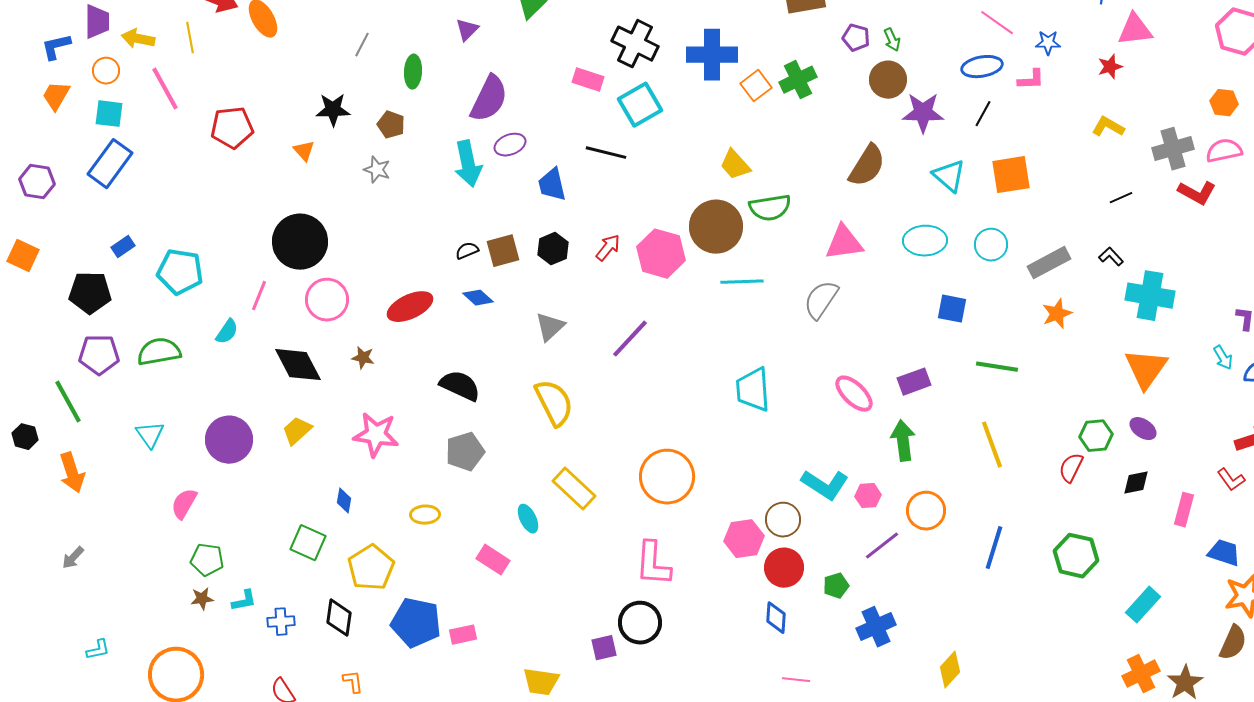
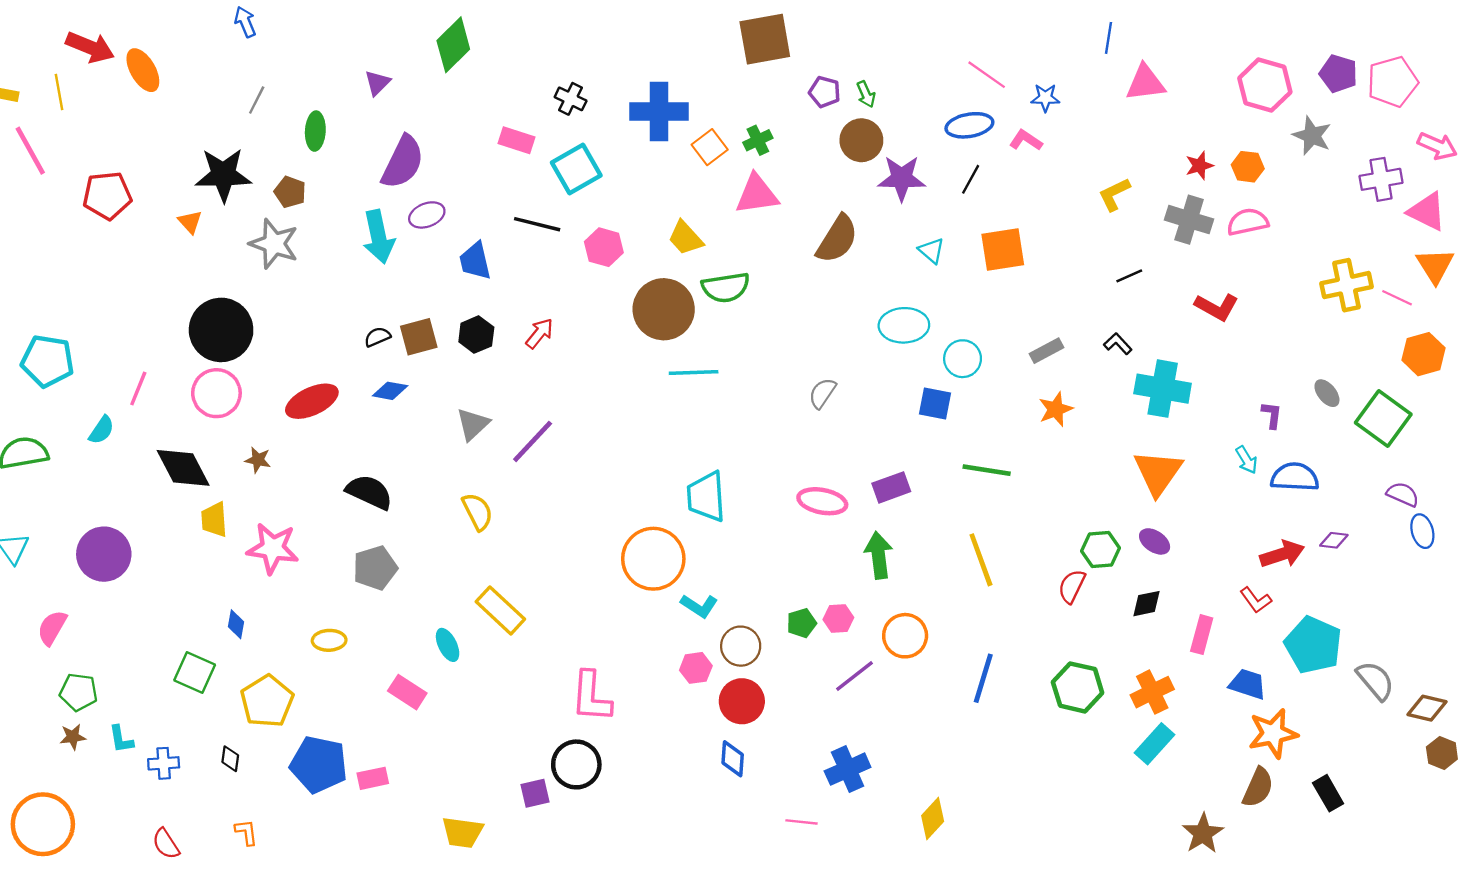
black cross: (635, 44) -> (571, 99), size x0.6
red star: (1110, 67) -> (1199, 166), moved
green cross: (798, 80) -> (758, 140), size x0.7
pink L-shape: (1031, 80) -> (1026, 140), turned -144
black star: (333, 110) -> (223, 175), size x1.4
yellow L-shape: (1108, 127) -> (1114, 194), turned -56
gray cross: (1173, 149) -> (1189, 220), turned 33
gray star: (377, 170) -> (274, 244), size x1.6
cyan triangle: (949, 176) -> (932, 251), size x0.7
red L-shape: (1197, 193) -> (1217, 307), moved
black circle: (300, 242) -> (221, 330), moved
pink triangle: (844, 243) -> (757, 194), moved
cyan circle: (991, 245) -> (963, 359), moved
pink hexagon: (661, 254) -> (604, 247), moved, size x0.7
gray rectangle: (1049, 263) -> (1046, 351), size x0.7
blue diamond: (478, 298) -> (390, 391), turned -32
gray semicircle: (821, 300) -> (822, 393), moved, size x0.7
purple line: (630, 339) -> (533, 441), moved
pink ellipse: (854, 394) -> (822, 501), turned -33
yellow semicircle: (554, 403) -> (477, 512), size x0.7
yellow trapezoid: (297, 431) -> (214, 520), moved, turned -52
orange circle: (667, 477) -> (653, 559), moved
cyan L-shape: (825, 485) -> (699, 606), moved, size x0.7
pink hexagon: (744, 539) -> (696, 668), size x0.7
green pentagon: (836, 586) -> (802, 623), moved
cyan L-shape: (244, 601) -> (121, 739), turned 92
black diamond: (339, 618) -> (230, 759), size x0.6
orange cross: (1141, 674) -> (1152, 692), moved
pink line: (796, 680) -> (802, 822), moved

